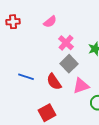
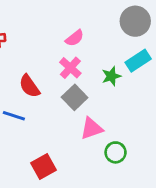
pink semicircle: (50, 22) -> (75, 38), moved
red semicircle: (54, 82) -> (29, 86), moved

